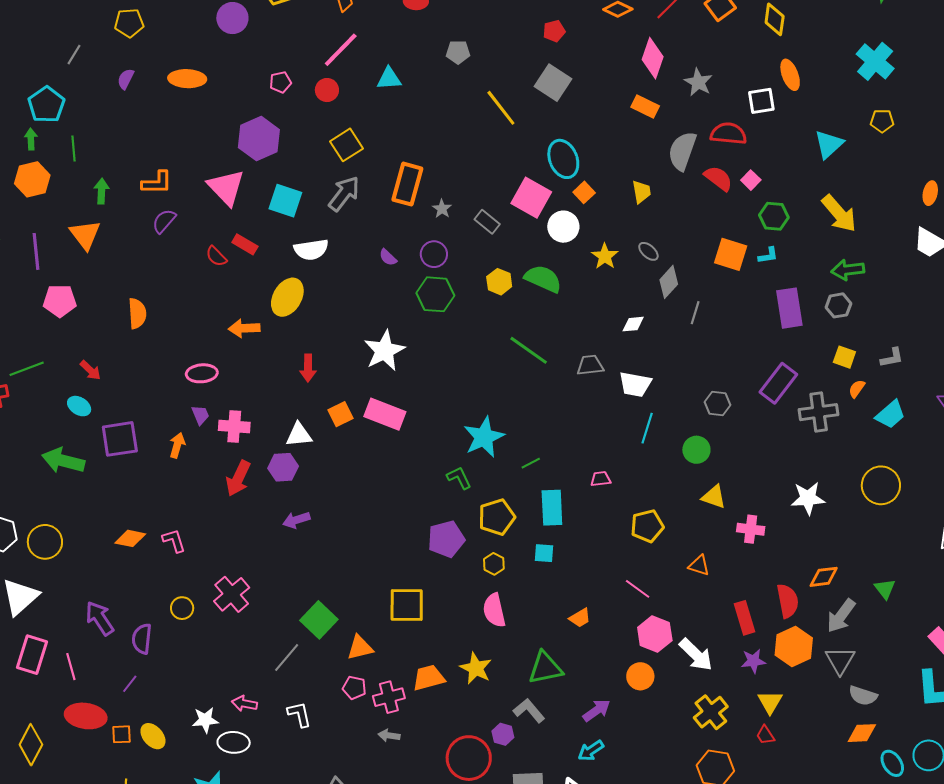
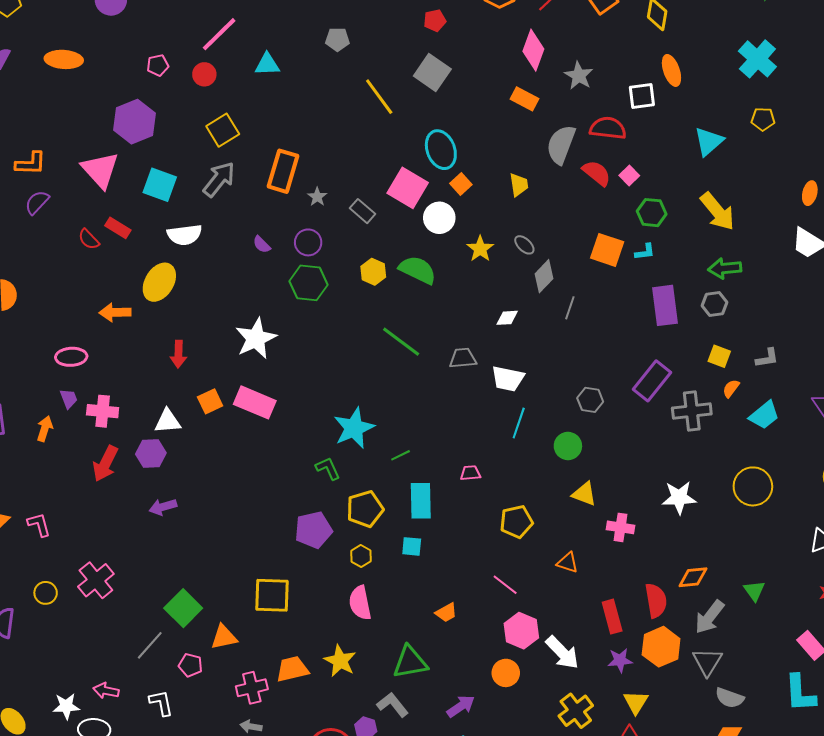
pink pentagon: (354, 688) -> (190, 665), moved

